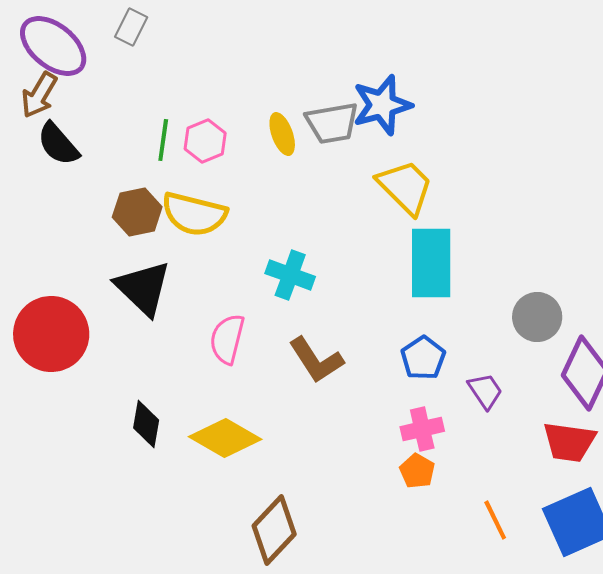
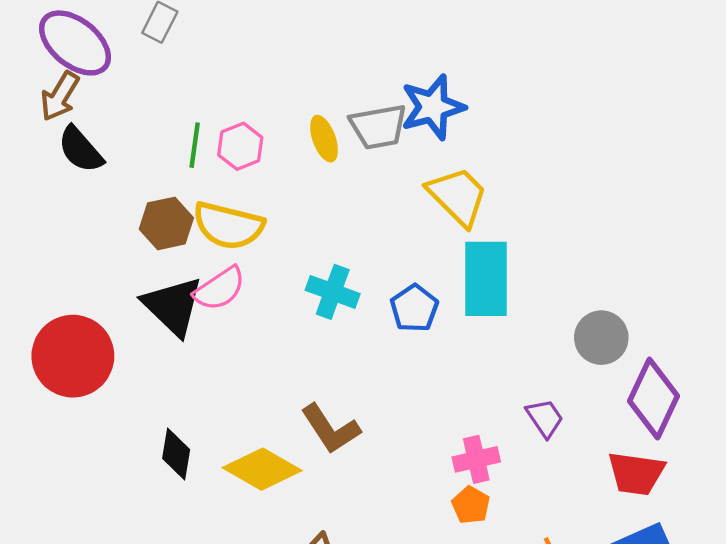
pink semicircle: (227, 339) -> (220, 289), moved, turned -138
blue pentagon: (423, 358) -> (414, 308), moved
brown L-shape: (316, 360) -> (331, 429), moved

